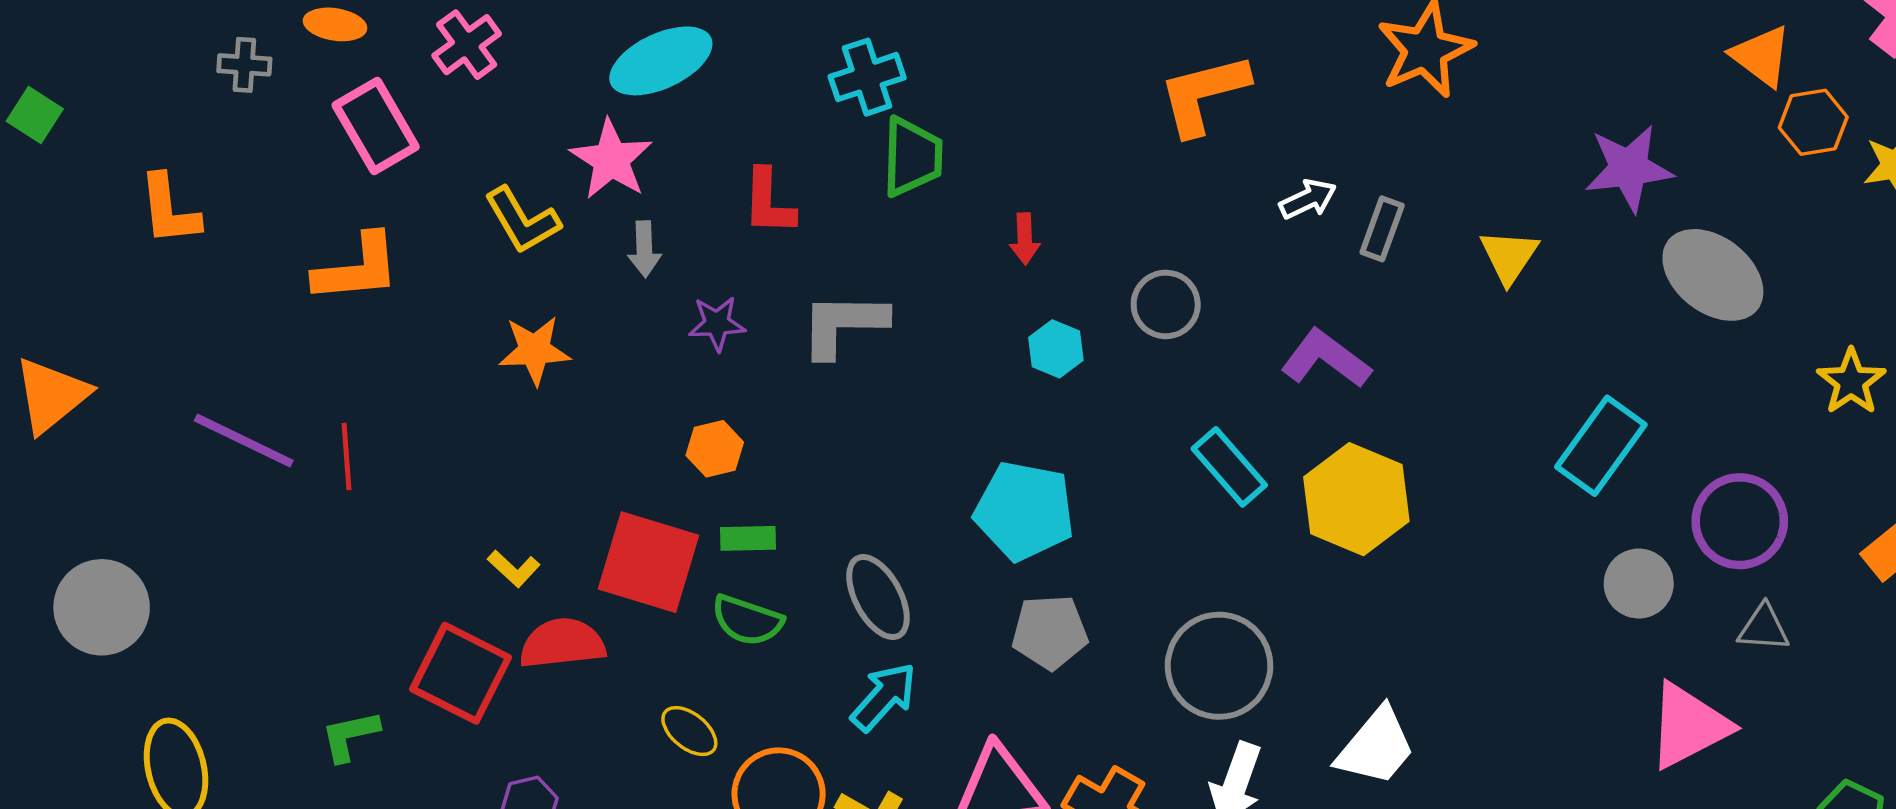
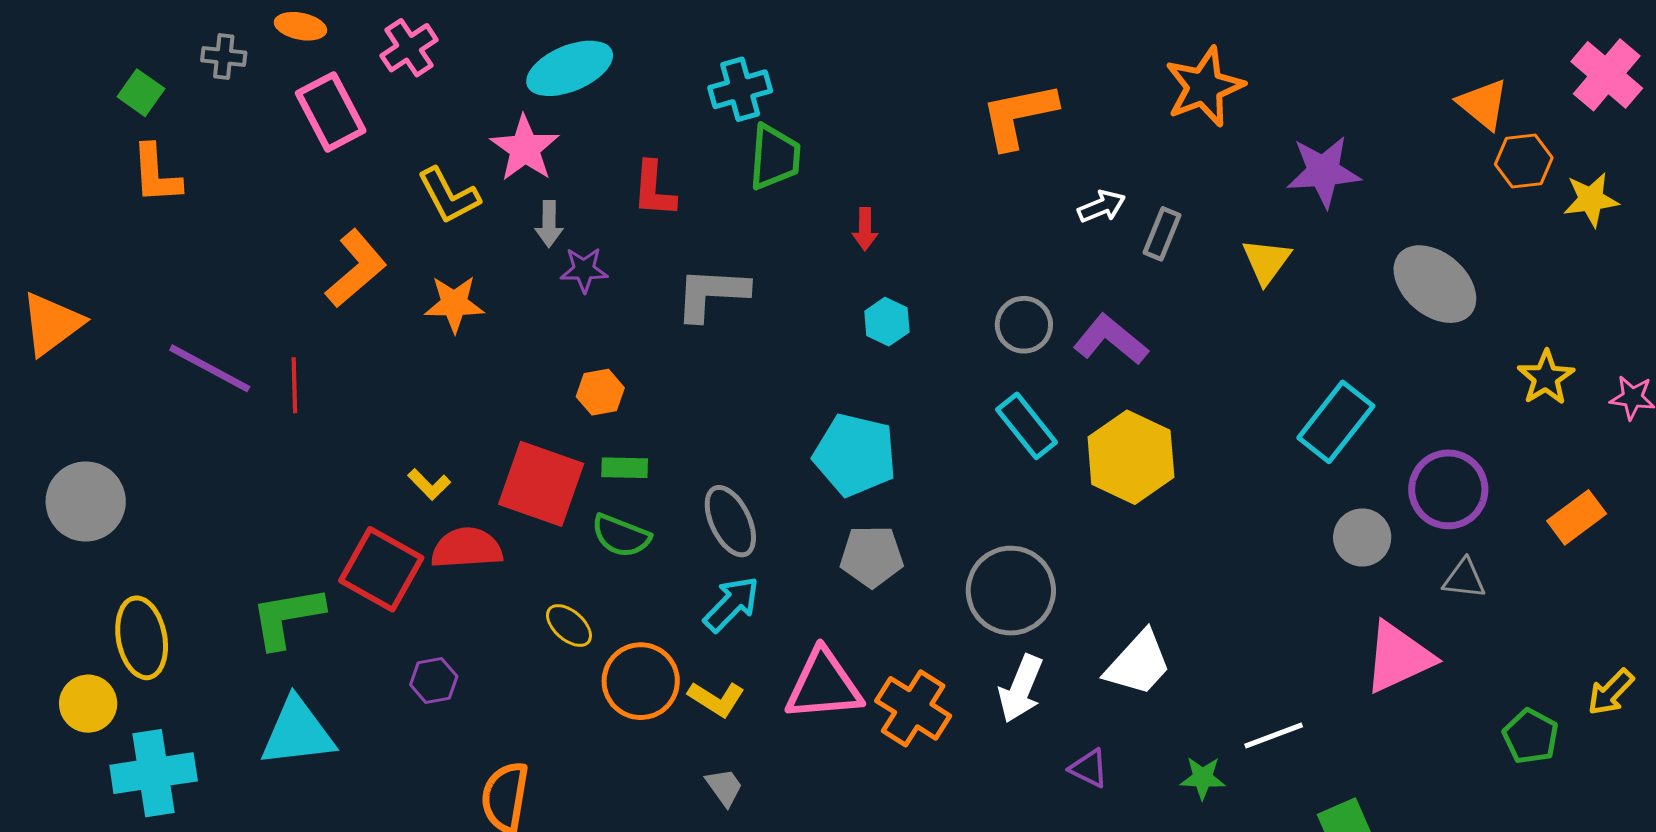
green square: (35, 115) -> (141, 93), moved
purple star: (1629, 168) -> (1323, 171), moved
orange L-shape: (357, 268) -> (356, 269), moved, turned -38
gray circle: (1166, 304) -> (1024, 325), moved
purple star: (717, 323) -> (584, 270), moved
green L-shape: (350, 736) -> (287, 617), size x1.5

